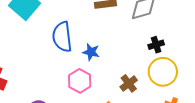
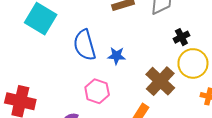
pink hexagon: (80, 81) -> (97, 91), moved
brown cross: (129, 83) -> (160, 81), size x1.6

